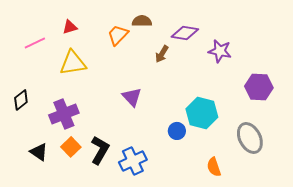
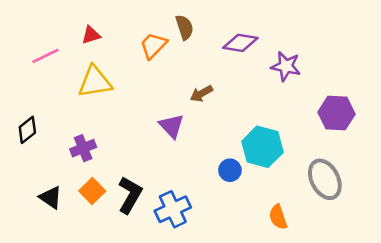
brown semicircle: (142, 21) -> (184, 27), turned 72
brown arrow: (162, 54) -> (201, 94), moved, turned 30
purple cross: (64, 114) -> (83, 148), size x0.7

